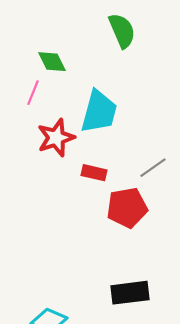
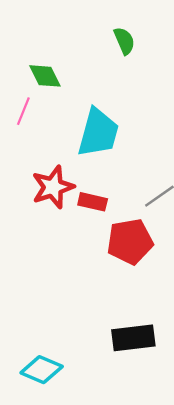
green semicircle: (122, 31) -> (124, 41), size x0.7
red star: (56, 138) -> (53, 187), moved

